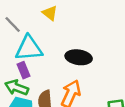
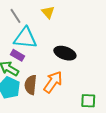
purple rectangle: (24, 70) -> (17, 55), turned -48

